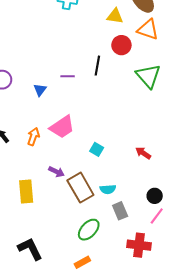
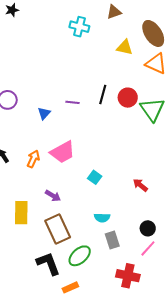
red circle: (121, 45) -> (128, 98), moved
brown rectangle: (80, 188) -> (58, 229), moved
black L-shape: (30, 249) -> (48, 264), moved

